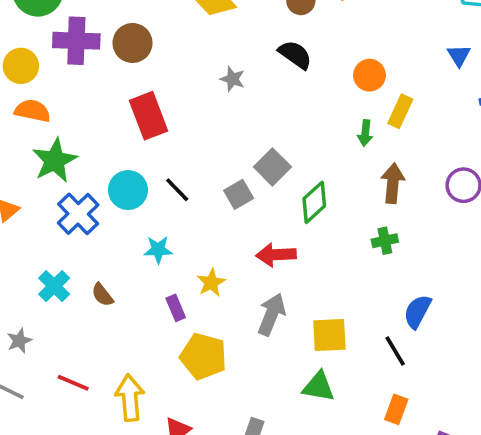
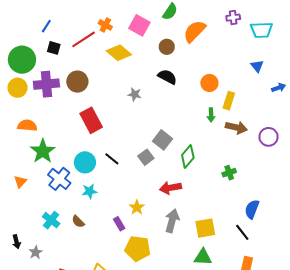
yellow circle: (21, 66) -> (18, 88), moved
brown arrow: (393, 183) -> (236, 127), moved, turned 105
cyan star: (158, 250) -> (90, 191), moved

